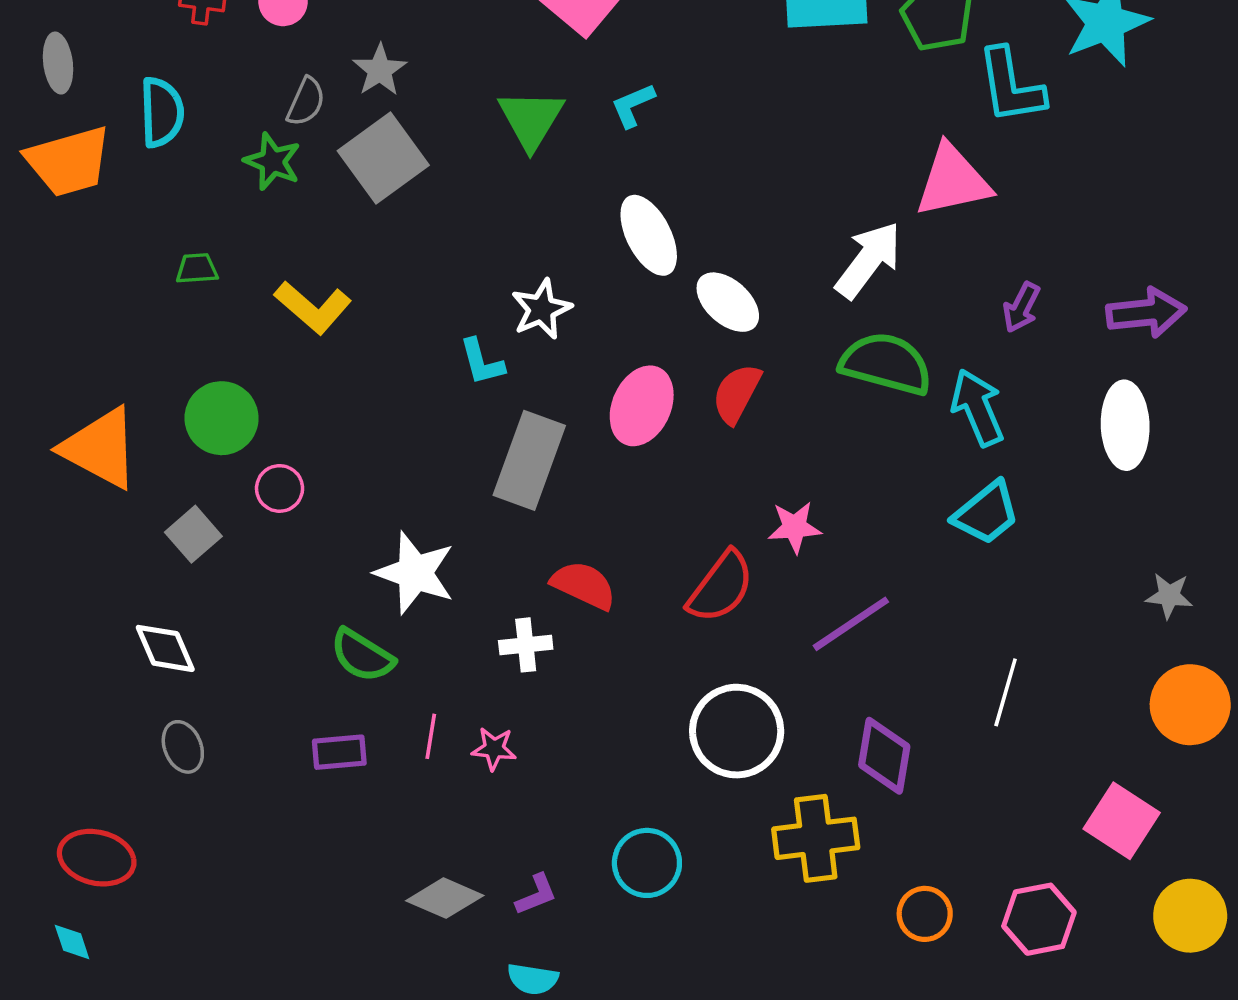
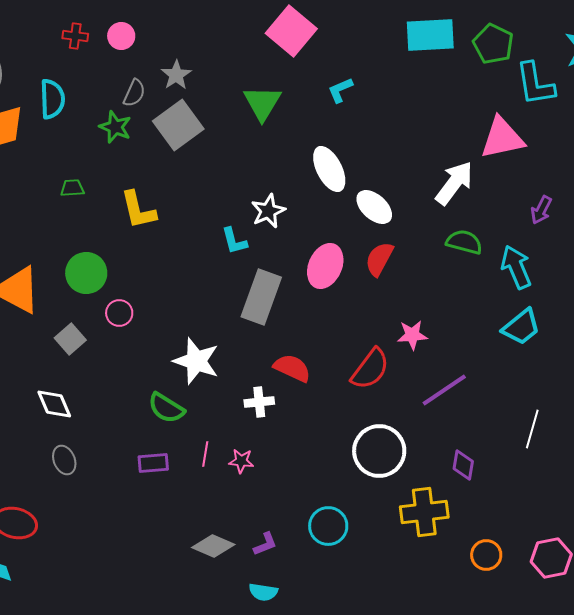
cyan L-shape: (633, 105) -> (340, 90), moved
yellow L-shape: (313, 307) -> (138, 210), turned 36
green semicircle: (886, 364) -> (464, 242), size x0.7
purple diamond: (884, 756) -> (463, 465), size x0.7

